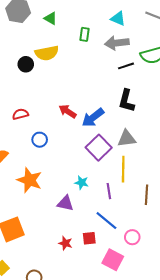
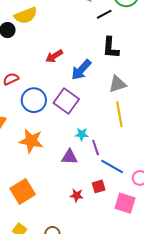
red arrow: (68, 111) -> (54, 56), moved, turned -54
blue circle: (40, 140) -> (34, 100), size x1.6
purple square: (99, 148) -> (66, 101), moved
purple line: (109, 191) -> (96, 148), moved

